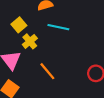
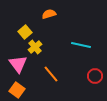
cyan line: (58, 27) -> (81, 45), moved

